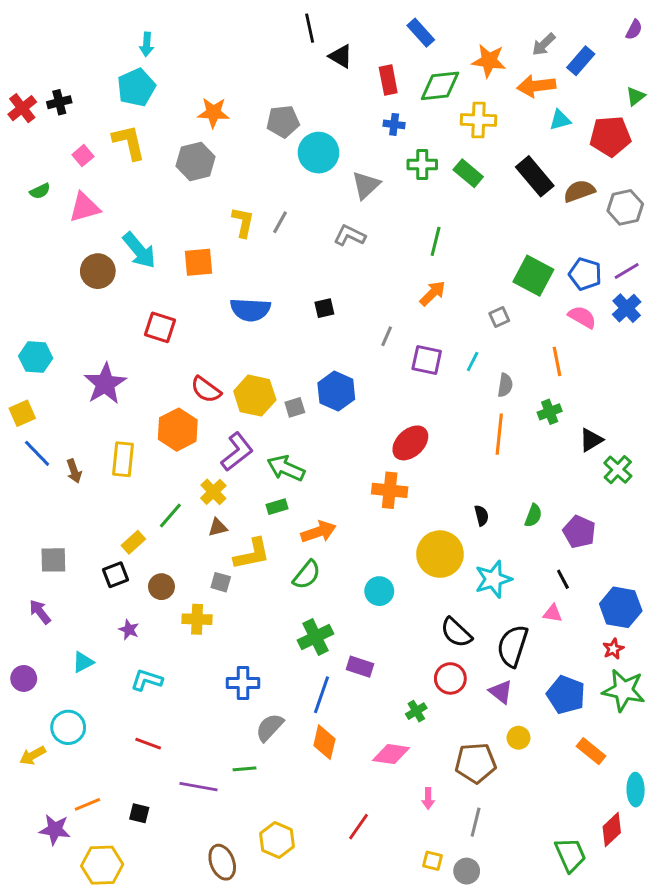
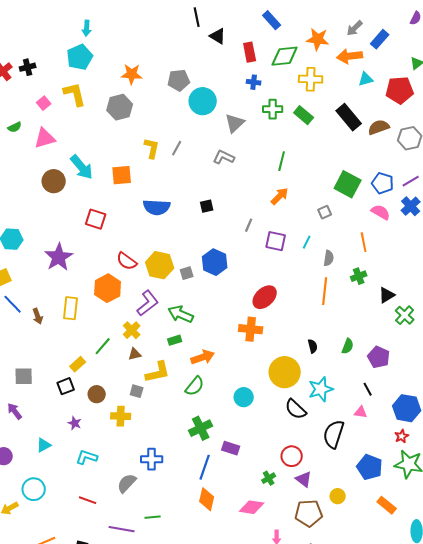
black semicircle: (456, 633) -> (296, 409), moved
purple triangle: (501, 692) -> (304, 479), moved
gray semicircle: (270, 727) -> (127, 483), moved

